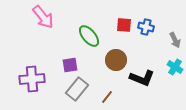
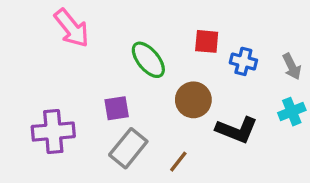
blue cross: (146, 27) -> (243, 61), moved
cyan cross: (175, 67) -> (292, 112), turned 35

